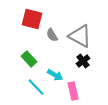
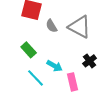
black cross: (83, 61) -> (90, 61), moved

